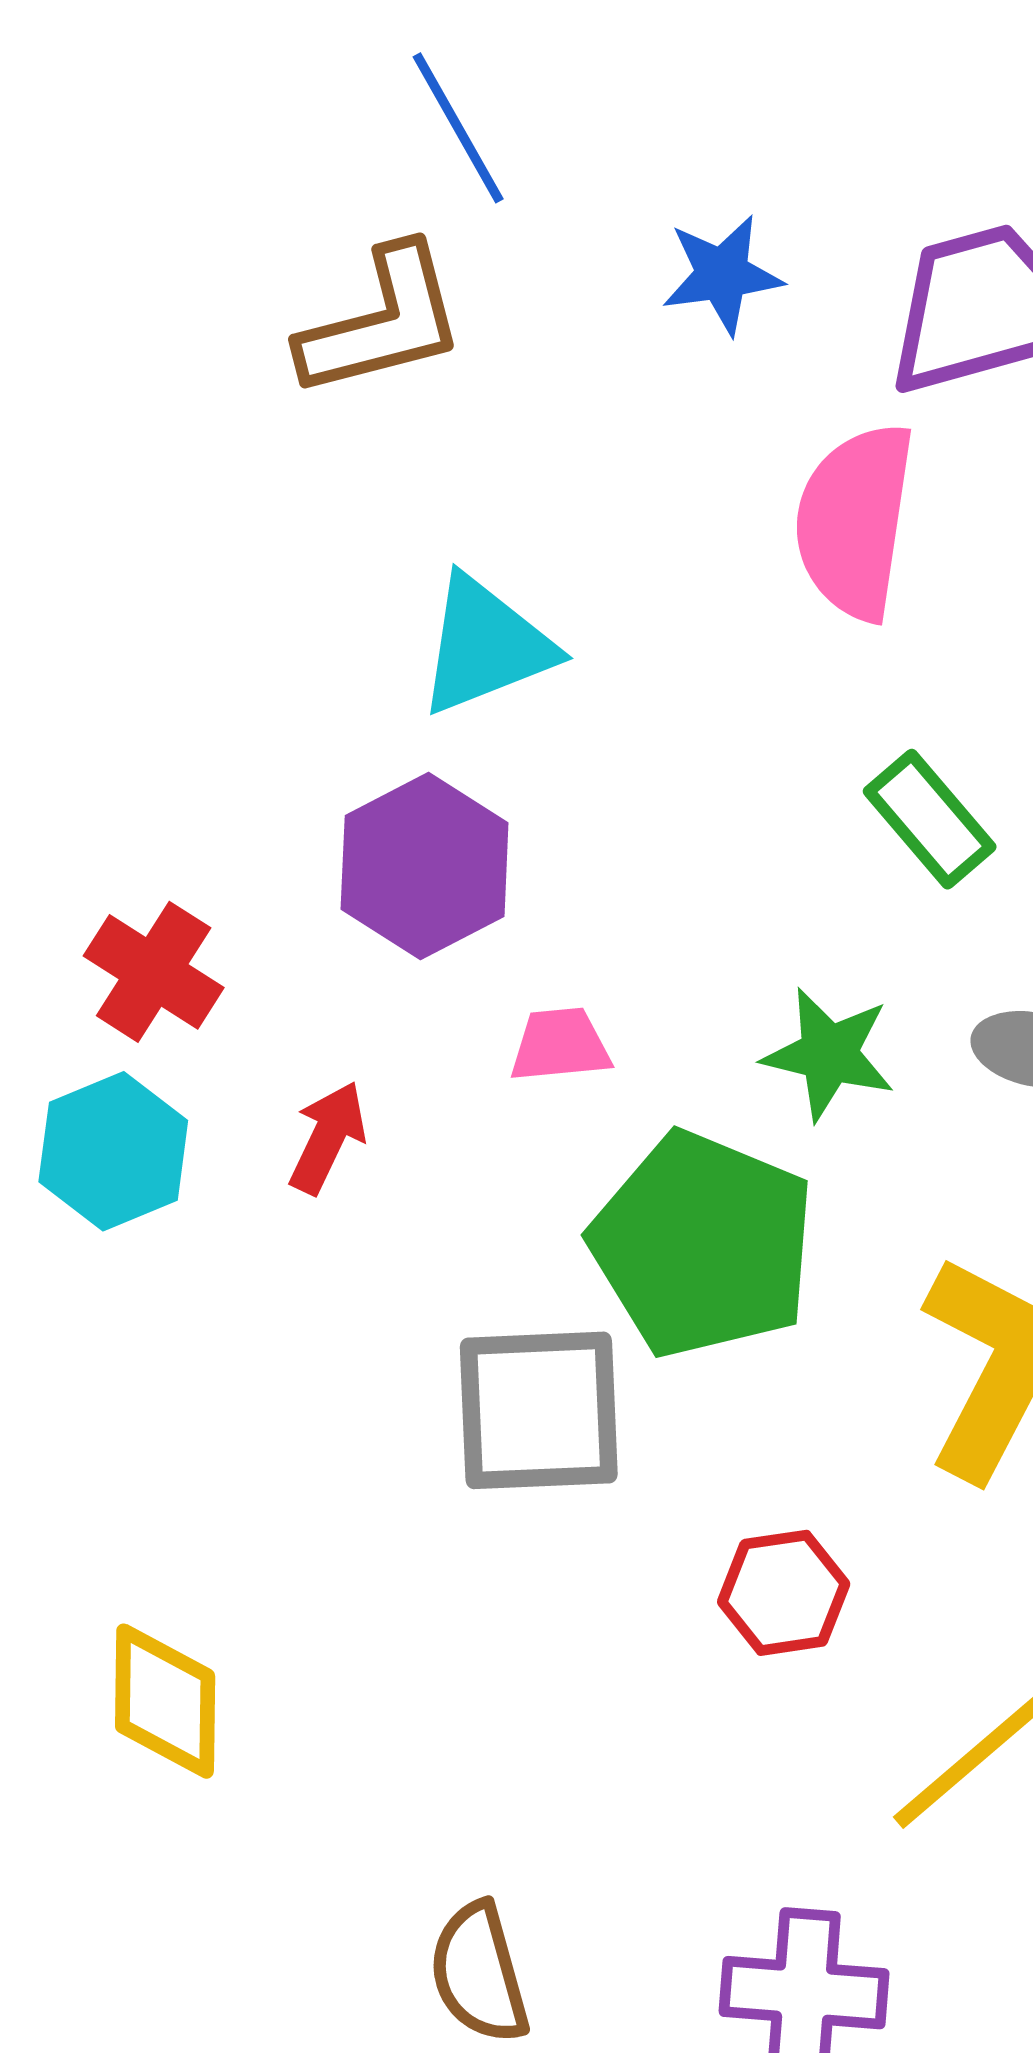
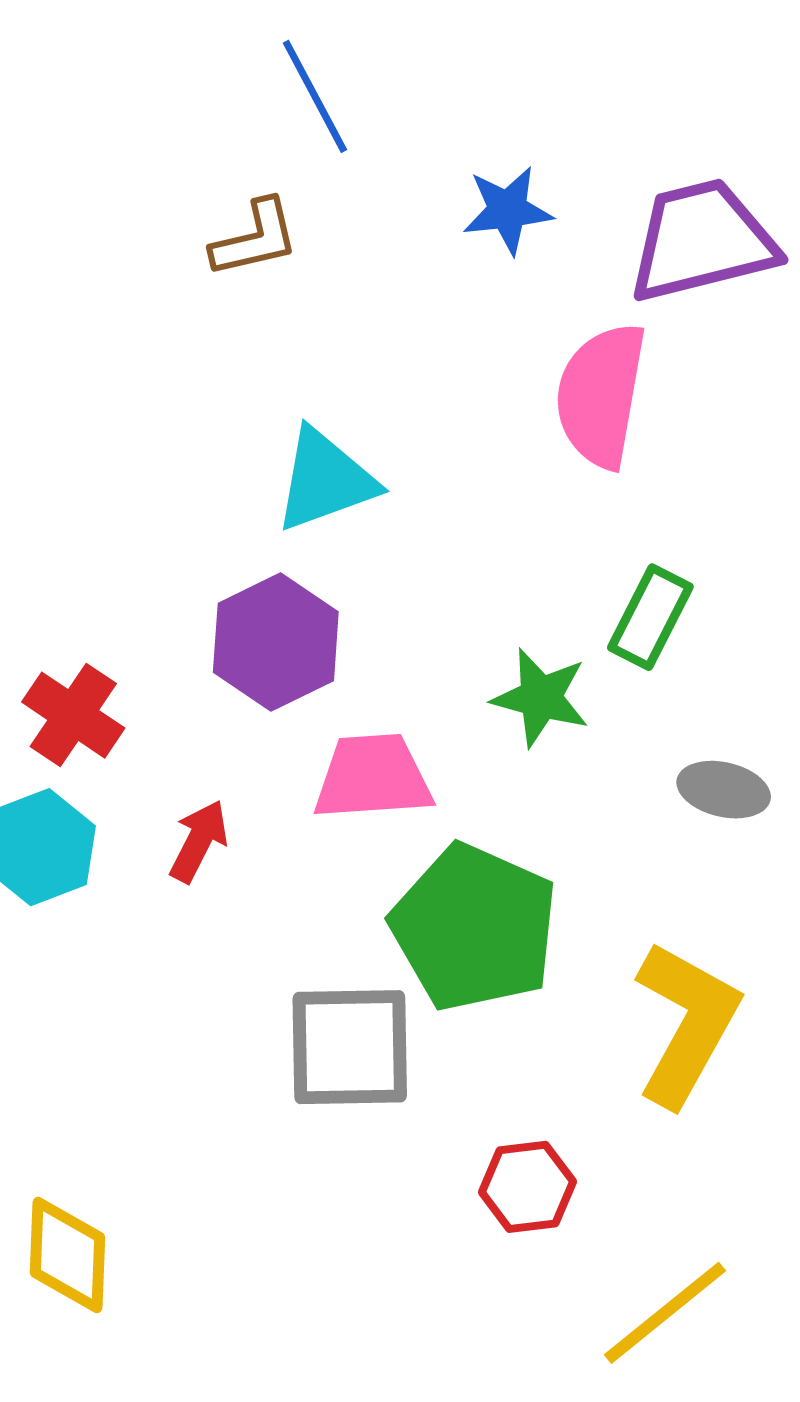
brown L-shape: (382, 322) -> (255, 239), size x0.7
green rectangle: (930, 819) -> (650, 617), turned 66
pink trapezoid: (560, 1045) -> (373, 777), size x1.6
green star: (829, 1054) -> (541, 698), moved

